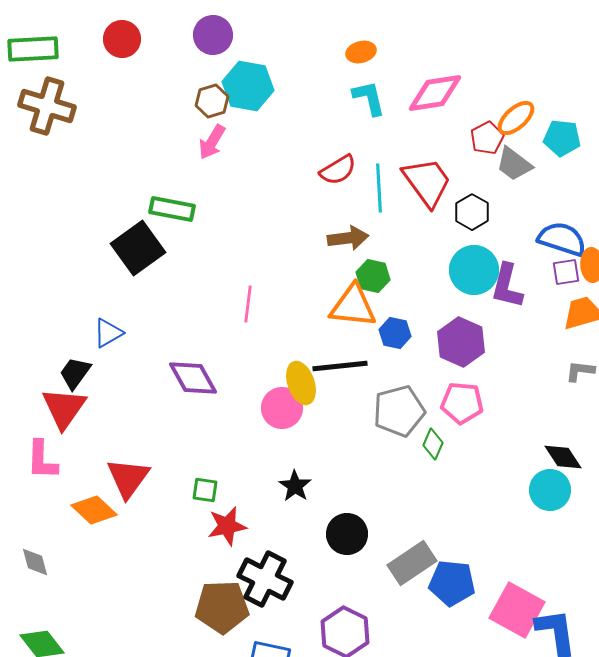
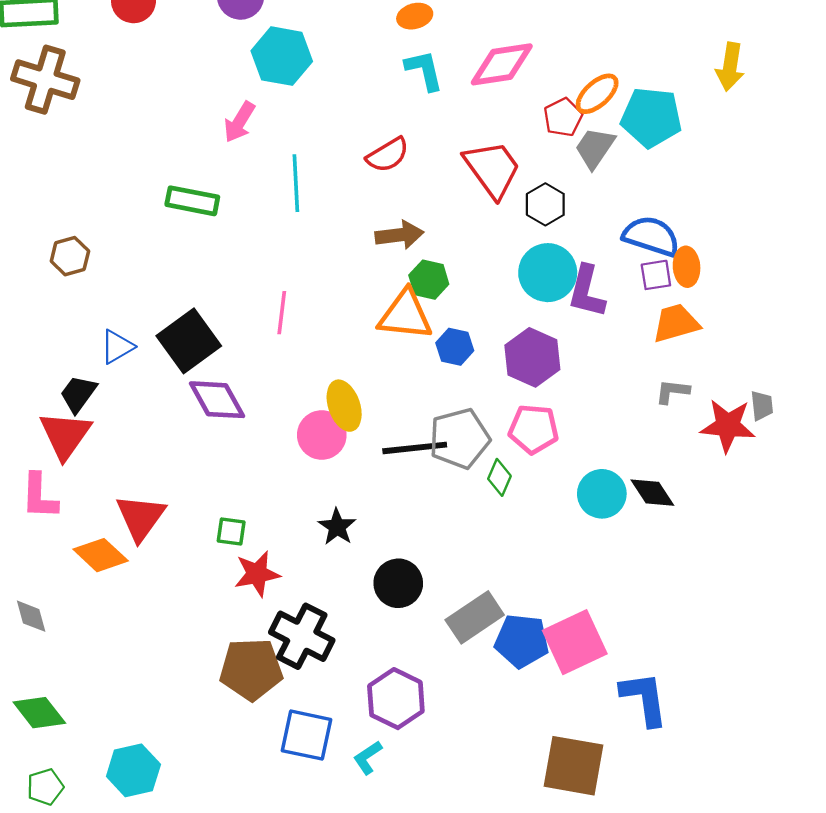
brown hexagon: (212, 101) -> (70, 256), moved
cyan pentagon: (562, 138) -> (651, 117), size x1.4
gray trapezoid: (514, 164) -> (595, 148), turned 87
cyan line: (379, 188) -> (296, 183), moved
black square: (138, 248) -> (189, 341), moved
black line: (340, 366) -> (415, 448), moved
cyan circle: (550, 490) -> (602, 494), moved
pink square: (517, 610) -> (575, 642), moved, turned 36

